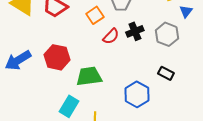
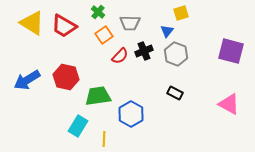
blue triangle: (186, 11) -> (167, 31), moved
blue hexagon: (137, 94) -> (131, 114), moved

